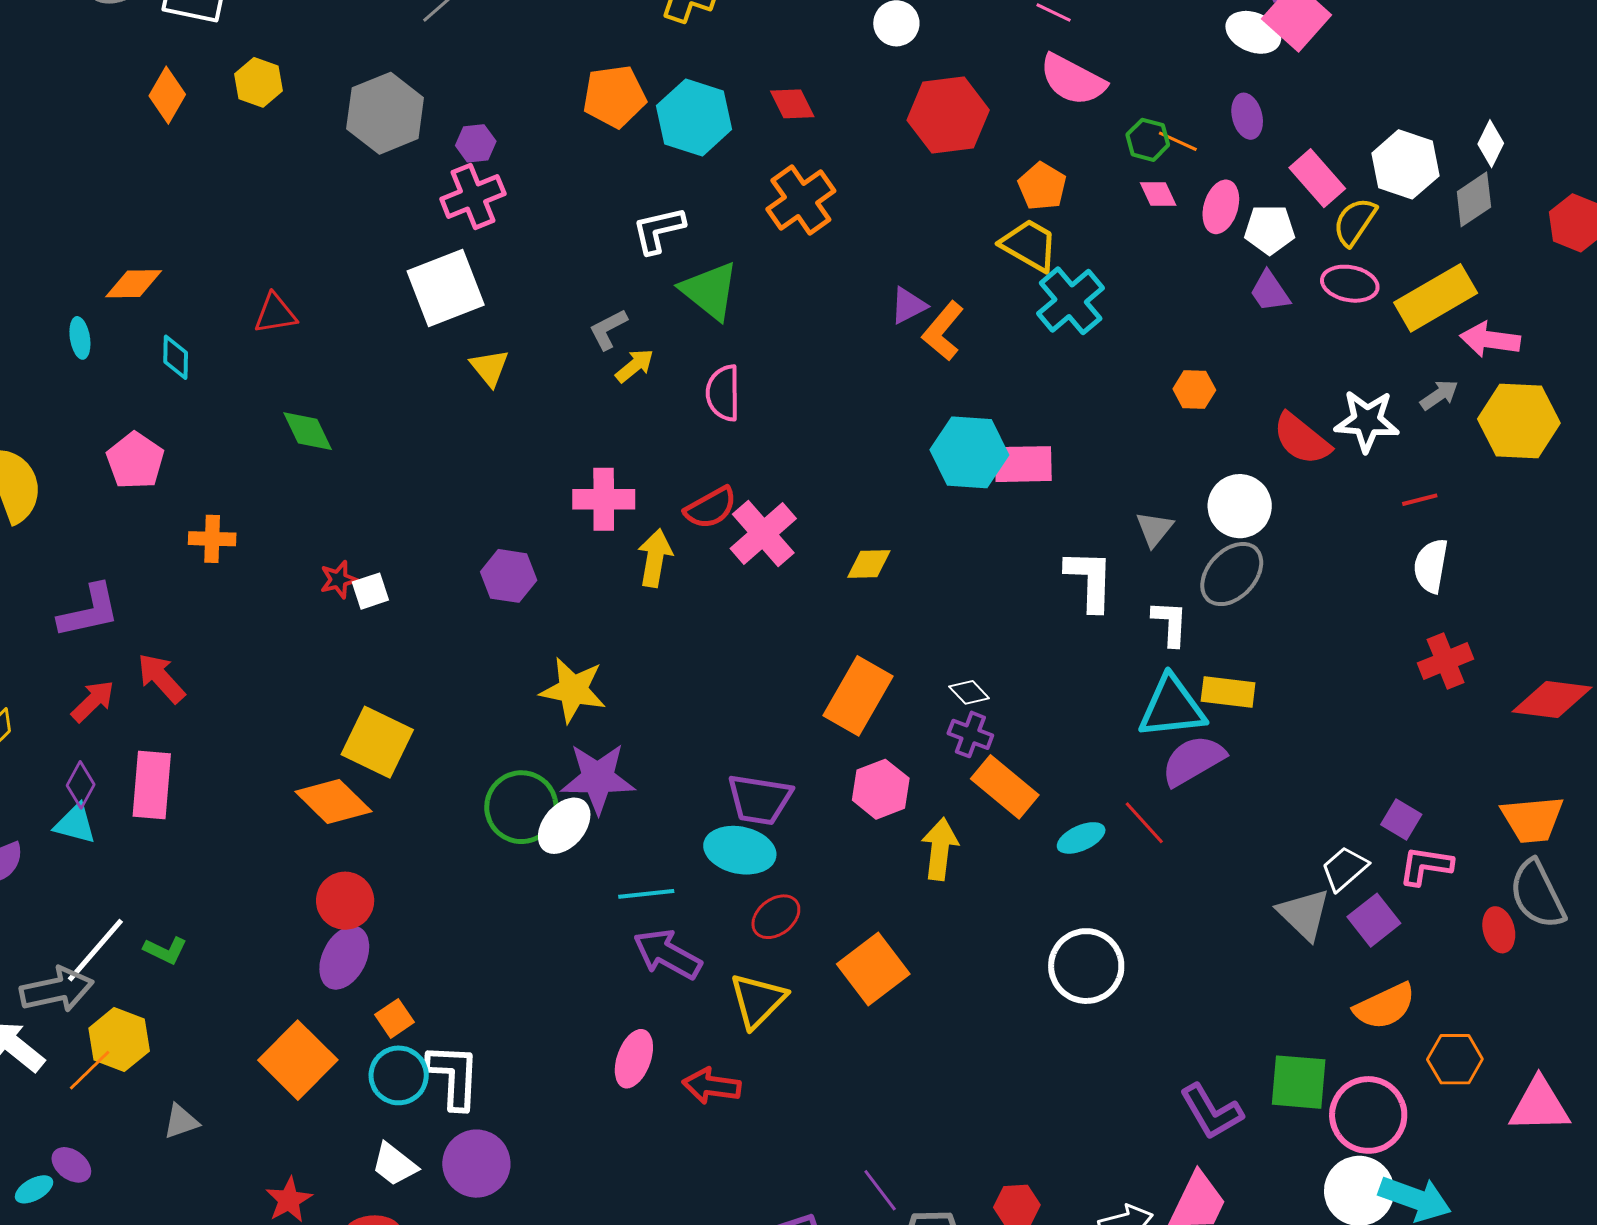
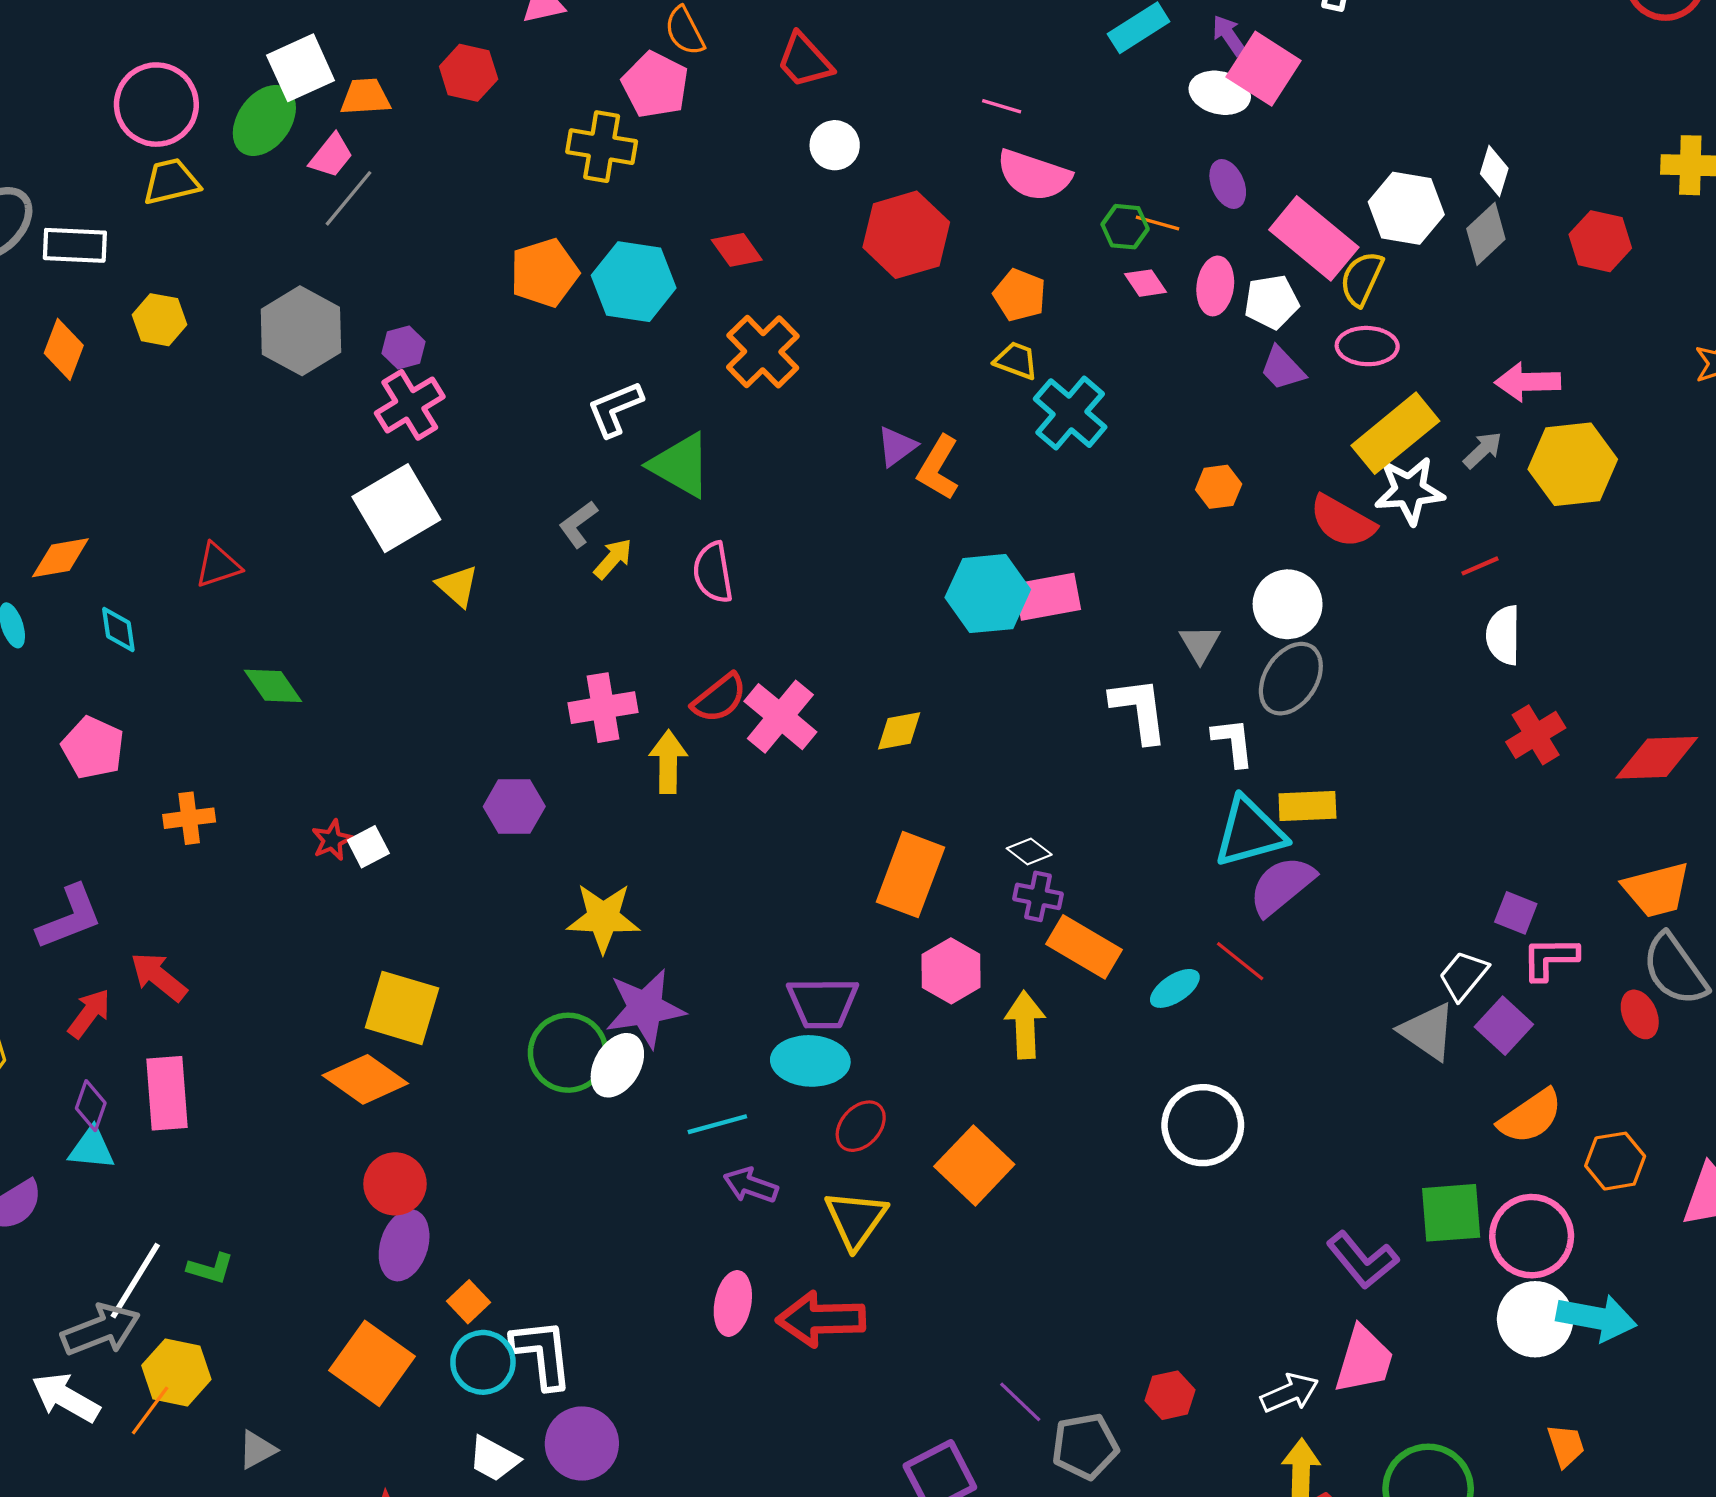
pink rectangle: (1317, 178) -> (1314, 238), size x1.4
yellow trapezoid: (1029, 245) -> (1016, 360), size x0.7
yellow rectangle: (1436, 298) -> (1395, 433), moved
purple arrow: (667, 954) -> (751, 1185), size x0.7
red arrow: (712, 1086) -> (821, 1319), size x1.4

